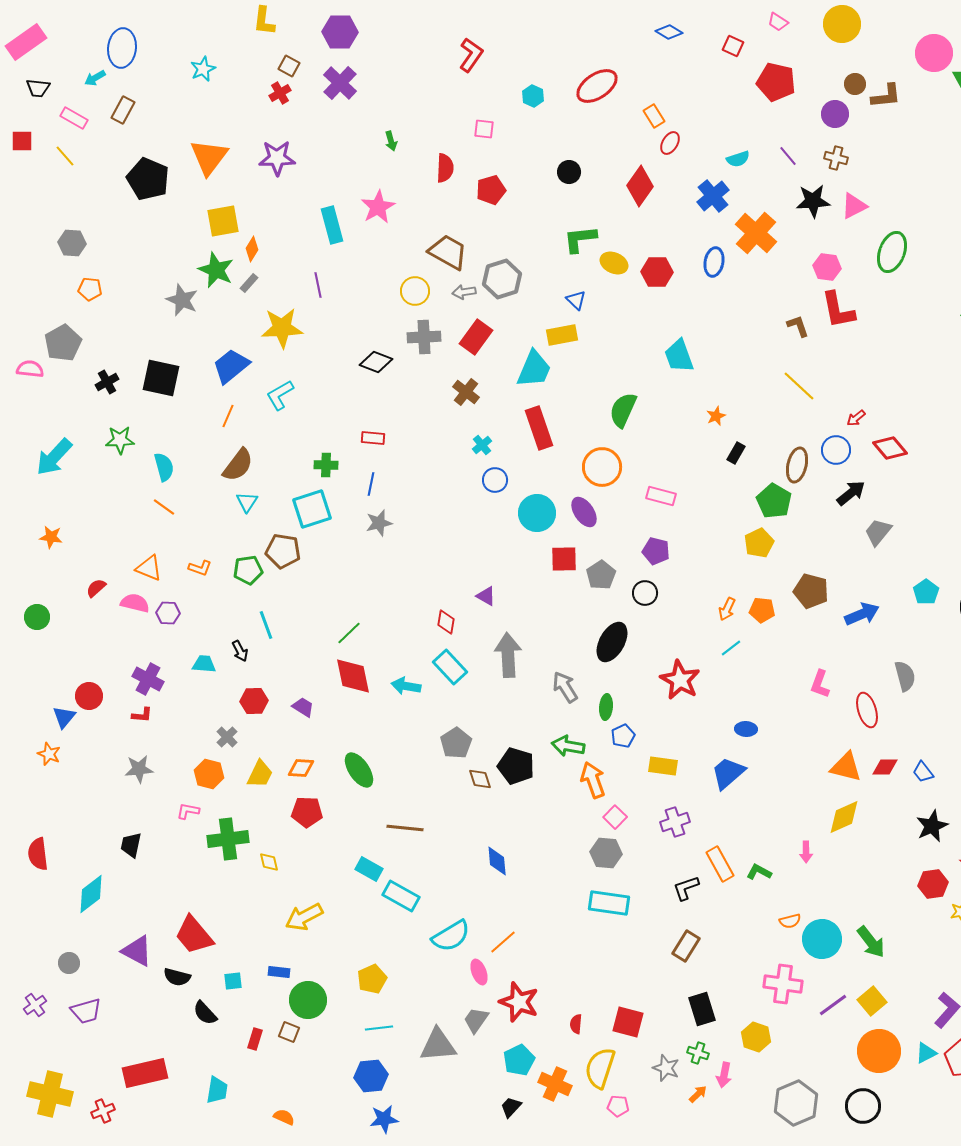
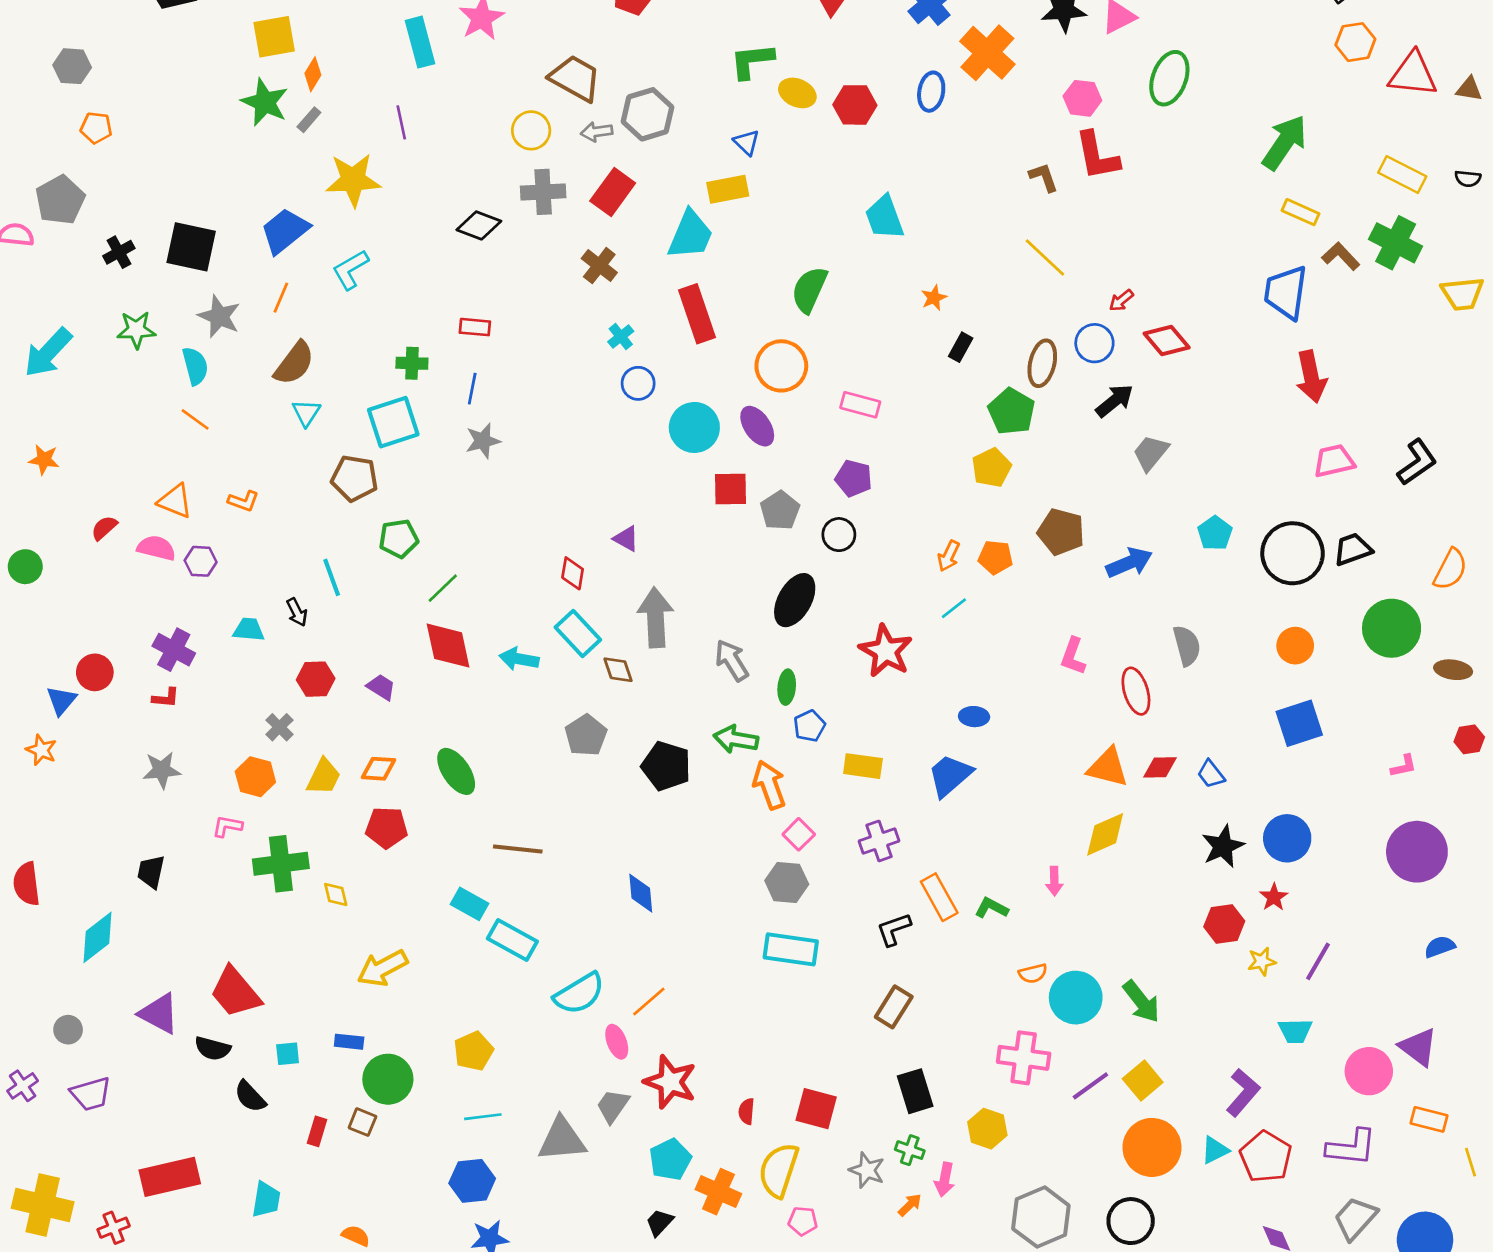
gray star: (182, 300) -> (219, 316), moved
green pentagon: (248, 570) -> (399, 539), moved
brown diamond: (480, 779) -> (618, 670), moved

